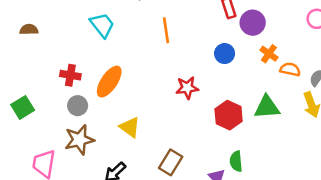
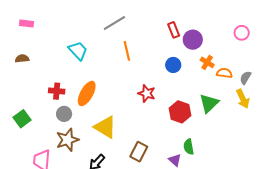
red star: (187, 88) -> (147, 93), turned 30
green triangle: (267, 107) -> (209, 103), turned -35
yellow triangle: (130, 127) -> (105, 127), size x1.4

